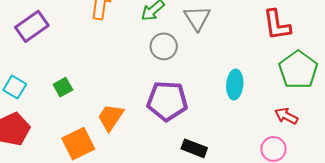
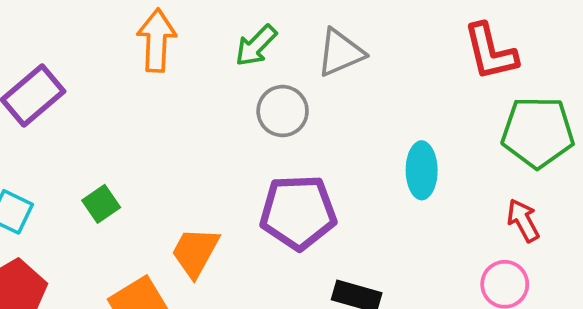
gray triangle: (197, 18) -> (340, 53), turned 44
green pentagon: (298, 70) -> (538, 132), turned -30
red arrow: (286, 116) -> (523, 220), turned 40

